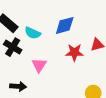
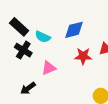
pink triangle: (39, 65) -> (49, 68), turned 35
black arrow: (18, 86) -> (28, 88), turned 140

